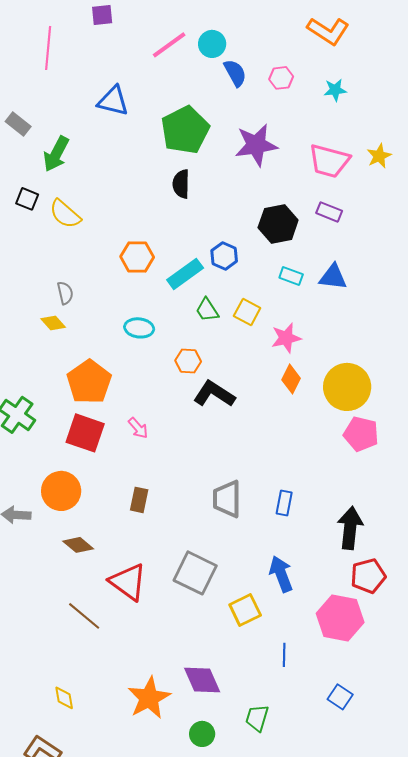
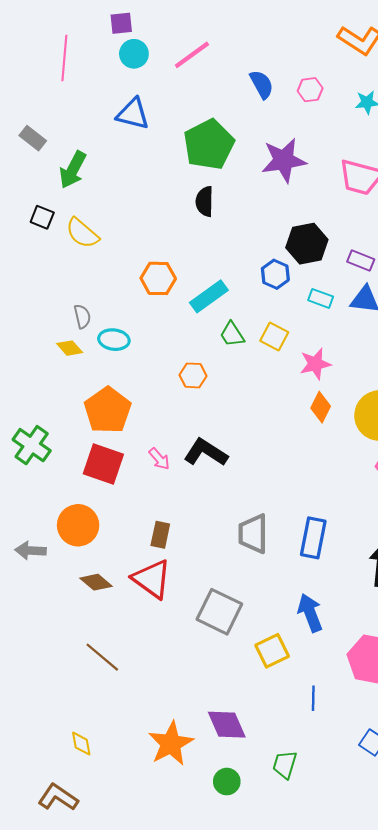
cyan circle: (212, 44) -> (134, 54), moved
purple rectangle: (329, 212) -> (361, 261), moved
blue hexagon: (224, 256) -> (275, 274), moved
cyan ellipse: (139, 328) -> (114, 340), moved
orange hexagon: (188, 361) -> (193, 375), moved
black L-shape: (214, 394) -> (206, 452), moved
blue rectangle: (284, 503) -> (313, 538), size x1.5
red triangle: (128, 582) -> (152, 579), moved

